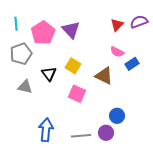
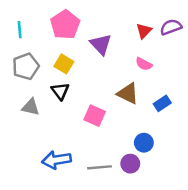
purple triangle: (71, 30) -> (101, 44), moved
pink pentagon: (43, 33) -> (65, 25), moved
blue rectangle: (132, 64) -> (162, 103), moved
yellow square: (73, 66) -> (64, 64), moved
blue arrow: (46, 130) -> (56, 160), turned -105

